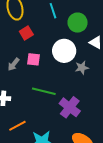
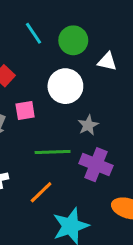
gray star: (82, 68) -> (88, 125), moved
orange line: (17, 126) -> (41, 192), moved

